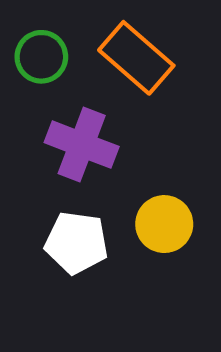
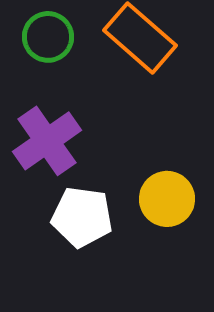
purple cross: (82, 145) -> (47, 141), moved, turned 34

